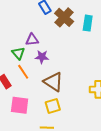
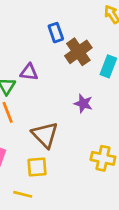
purple star: (42, 57) -> (83, 103), moved

